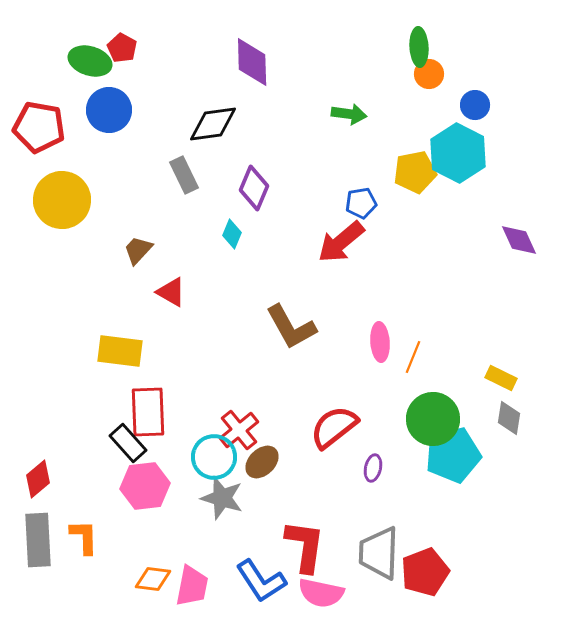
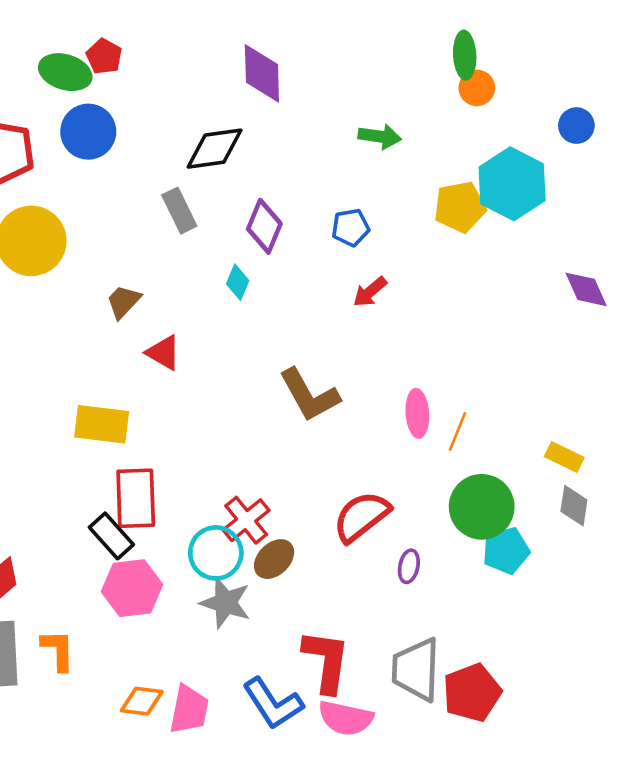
blue circle: (475, 105) -> (576, 126), moved
blue pentagon: (361, 203) -> (351, 228), moved
red arrow: (341, 242) -> (370, 292), size x0.6
cyan pentagon: (453, 455) -> (506, 551), size x0.7

